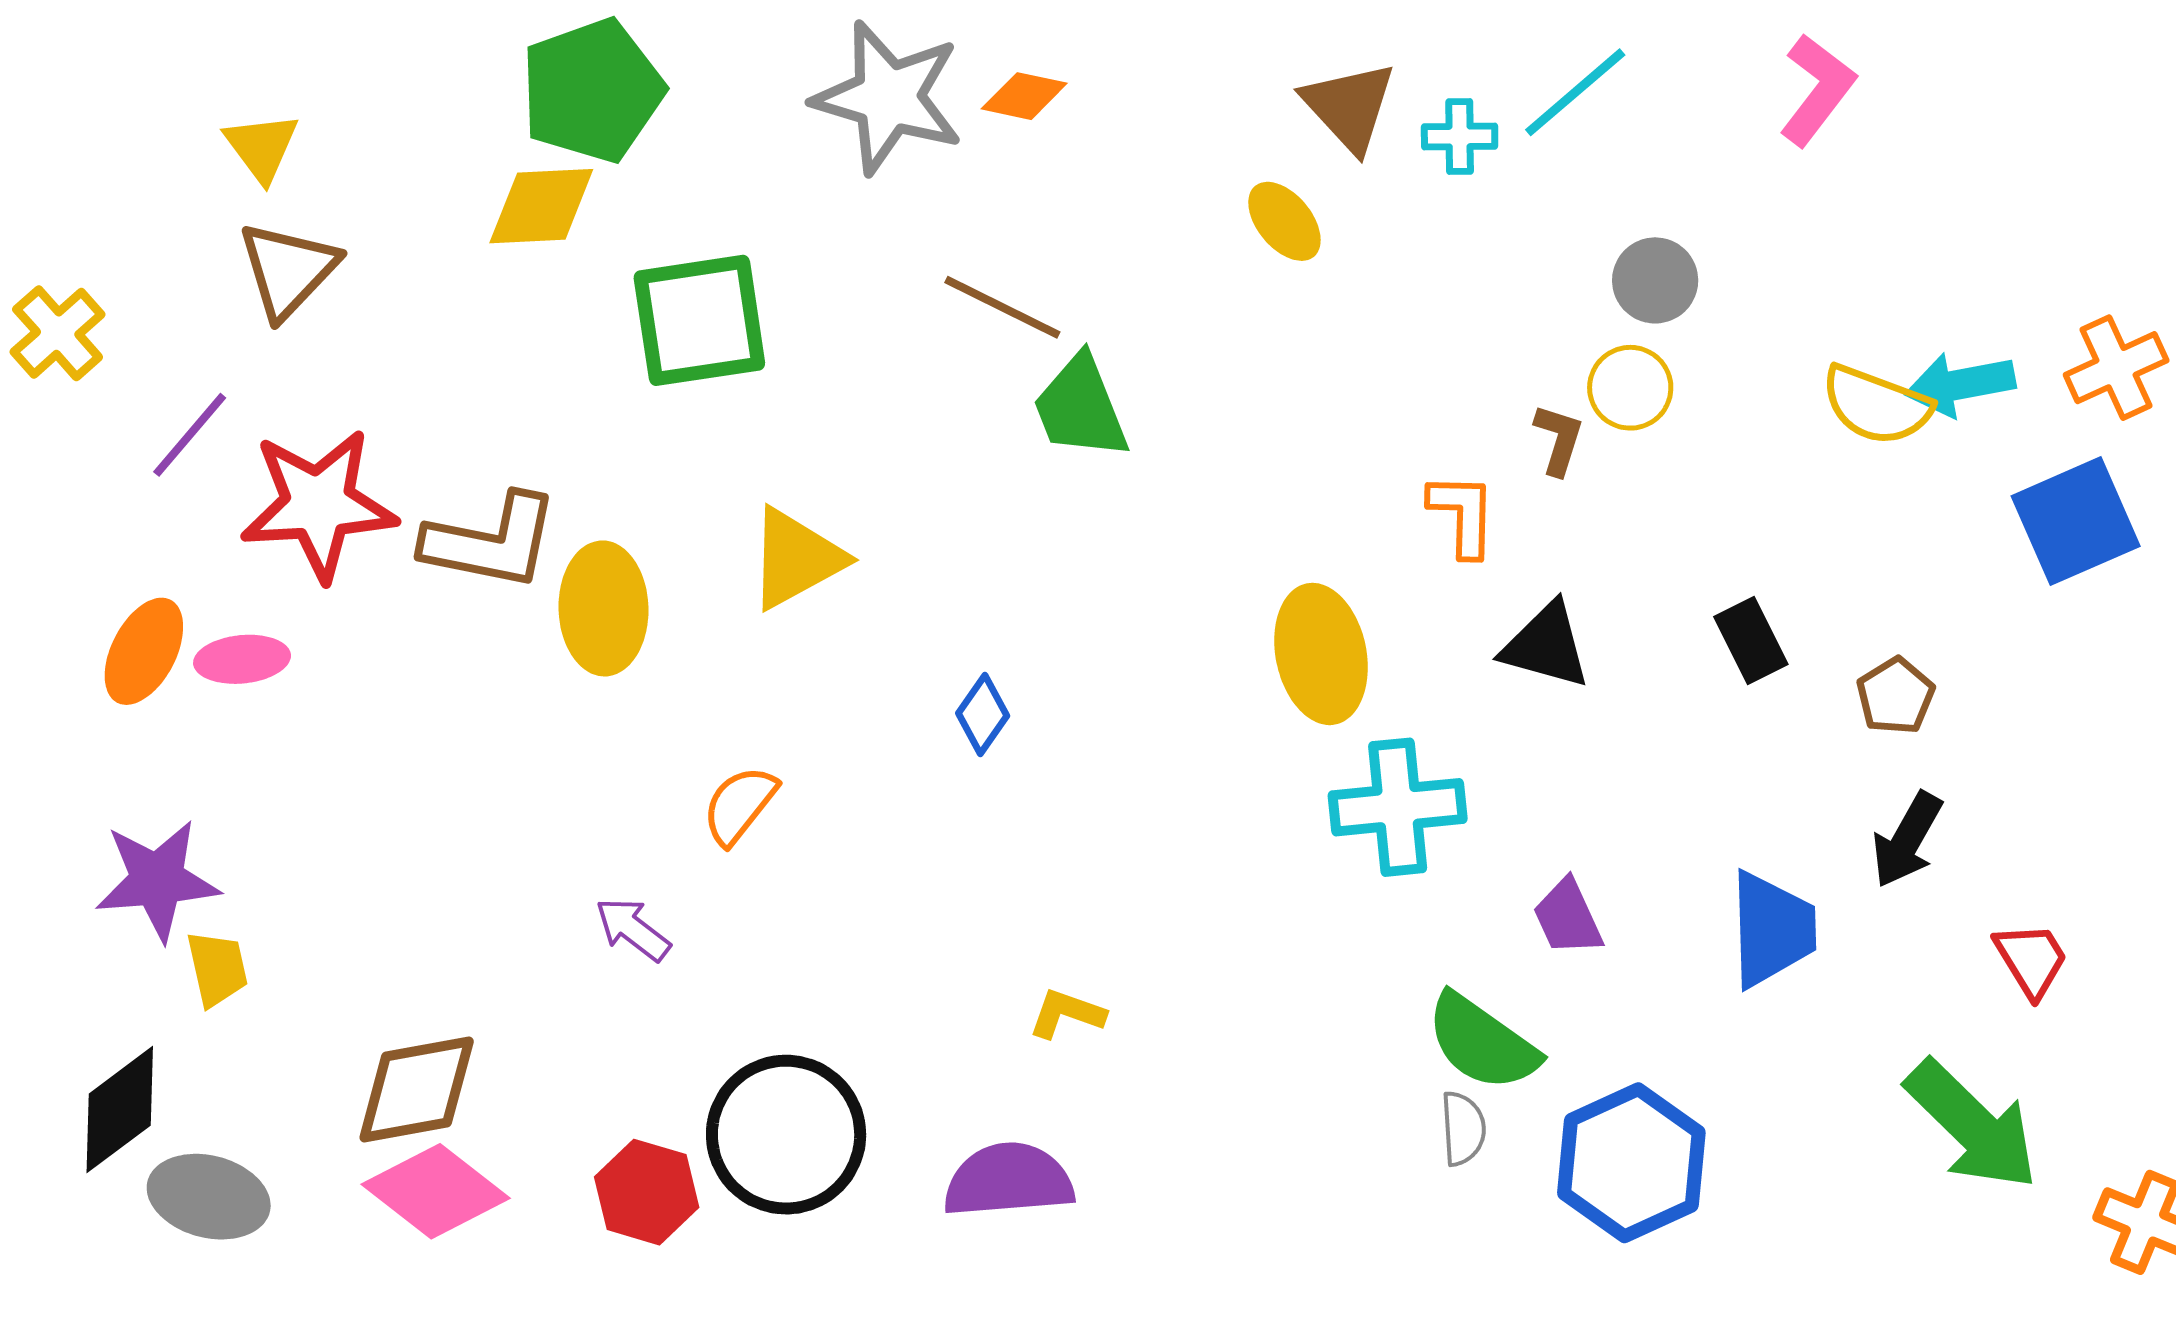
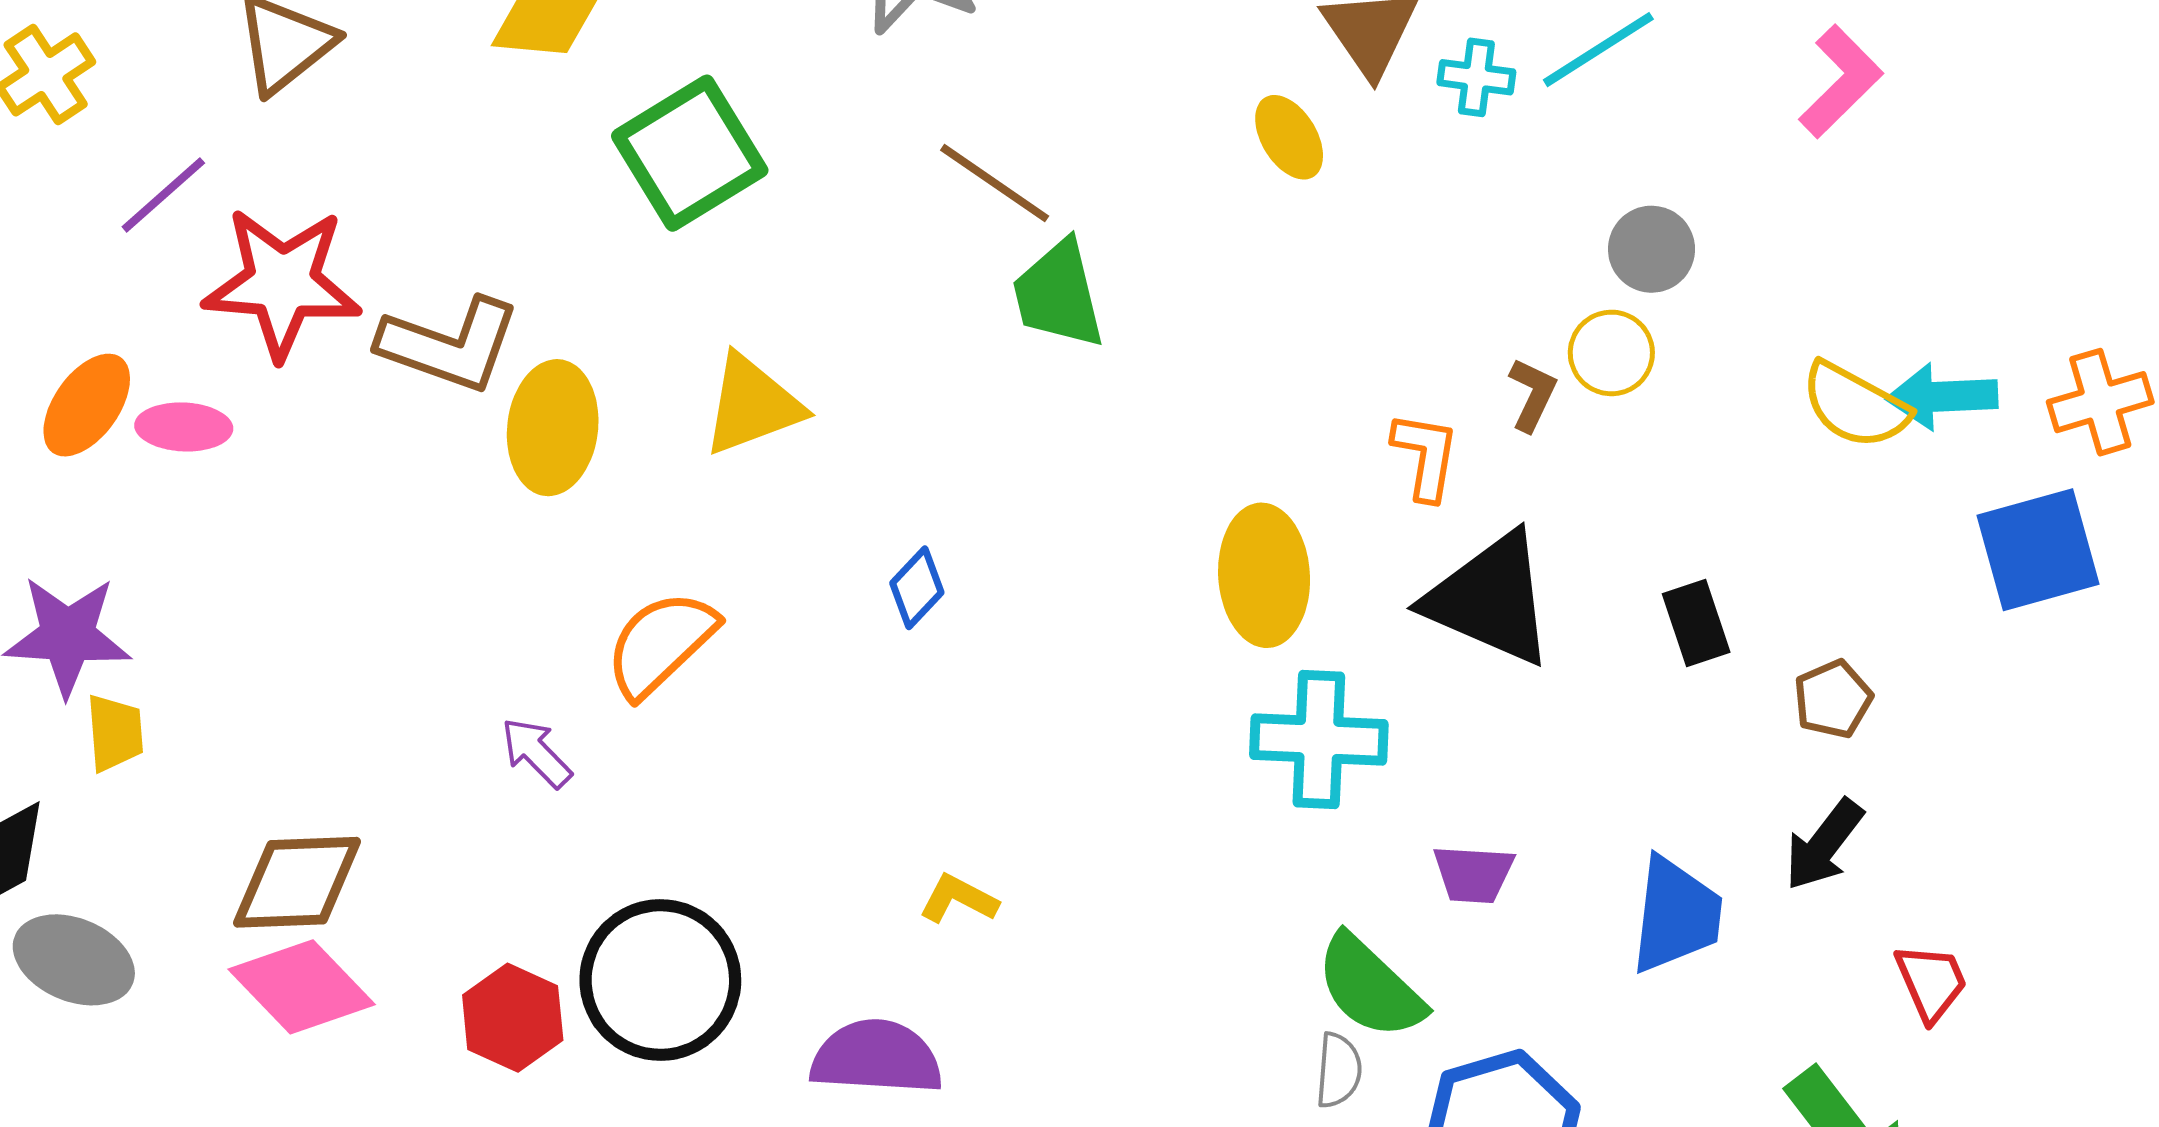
green square: (699, 320) -> (690, 153), turned -31
black triangle: (1546, 646) -> (1490, 599), size x1.5
orange semicircle: (740, 805) -> (661, 644), size x1.4
purple trapezoid: (1568, 917) -> (1473, 874), turned -70

